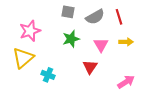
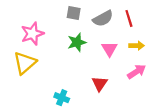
red triangle: (90, 67) -> (100, 84), moved
cyan cross: (48, 75) -> (62, 98), moved
pink arrow: (126, 82) -> (137, 72), moved

